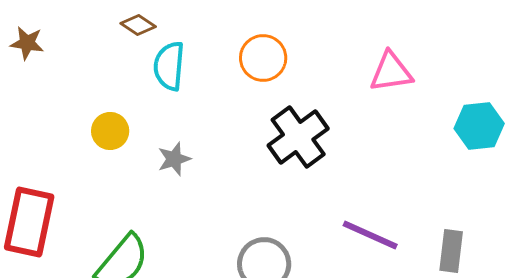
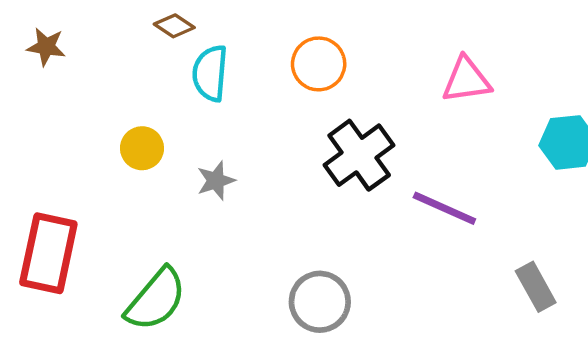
purple line: (370, 235) -> (444, 208), moved
gray rectangle: (451, 251) -> (536, 287), turned -36

